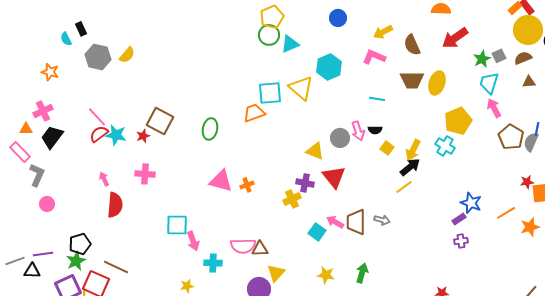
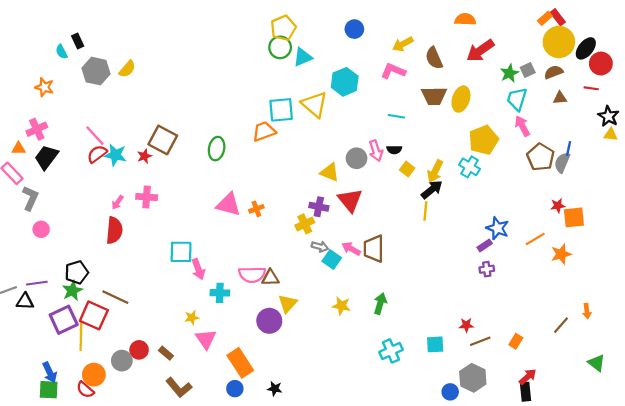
pink arrow: (104, 179) -> (118, 202), moved, turned -120
yellow line: (404, 187) -> (425, 211), turned -48
gray arrow: (382, 220) -> (320, 247), moved

